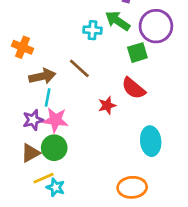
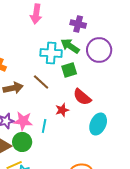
cyan cross: (93, 30) -> (51, 53), size x1.5
green square: (137, 53) -> (69, 70), moved
cyan line: (48, 97) -> (44, 126), moved
cyan ellipse: (151, 141) -> (98, 124), moved, turned 30

